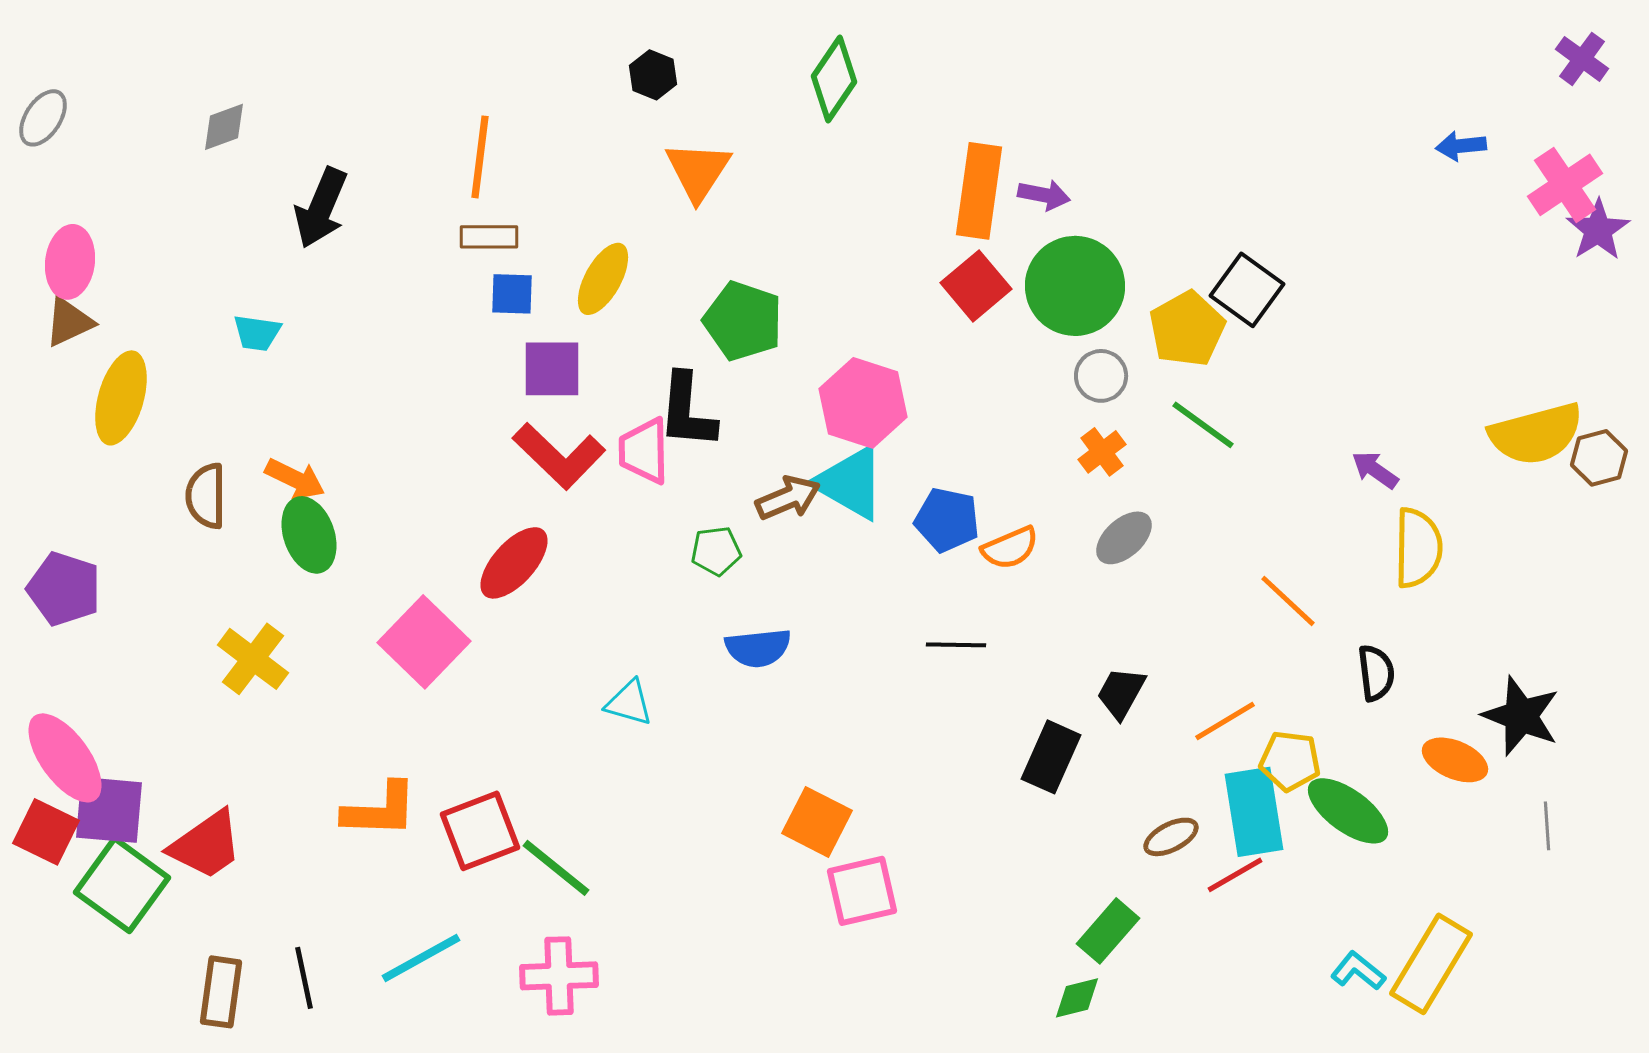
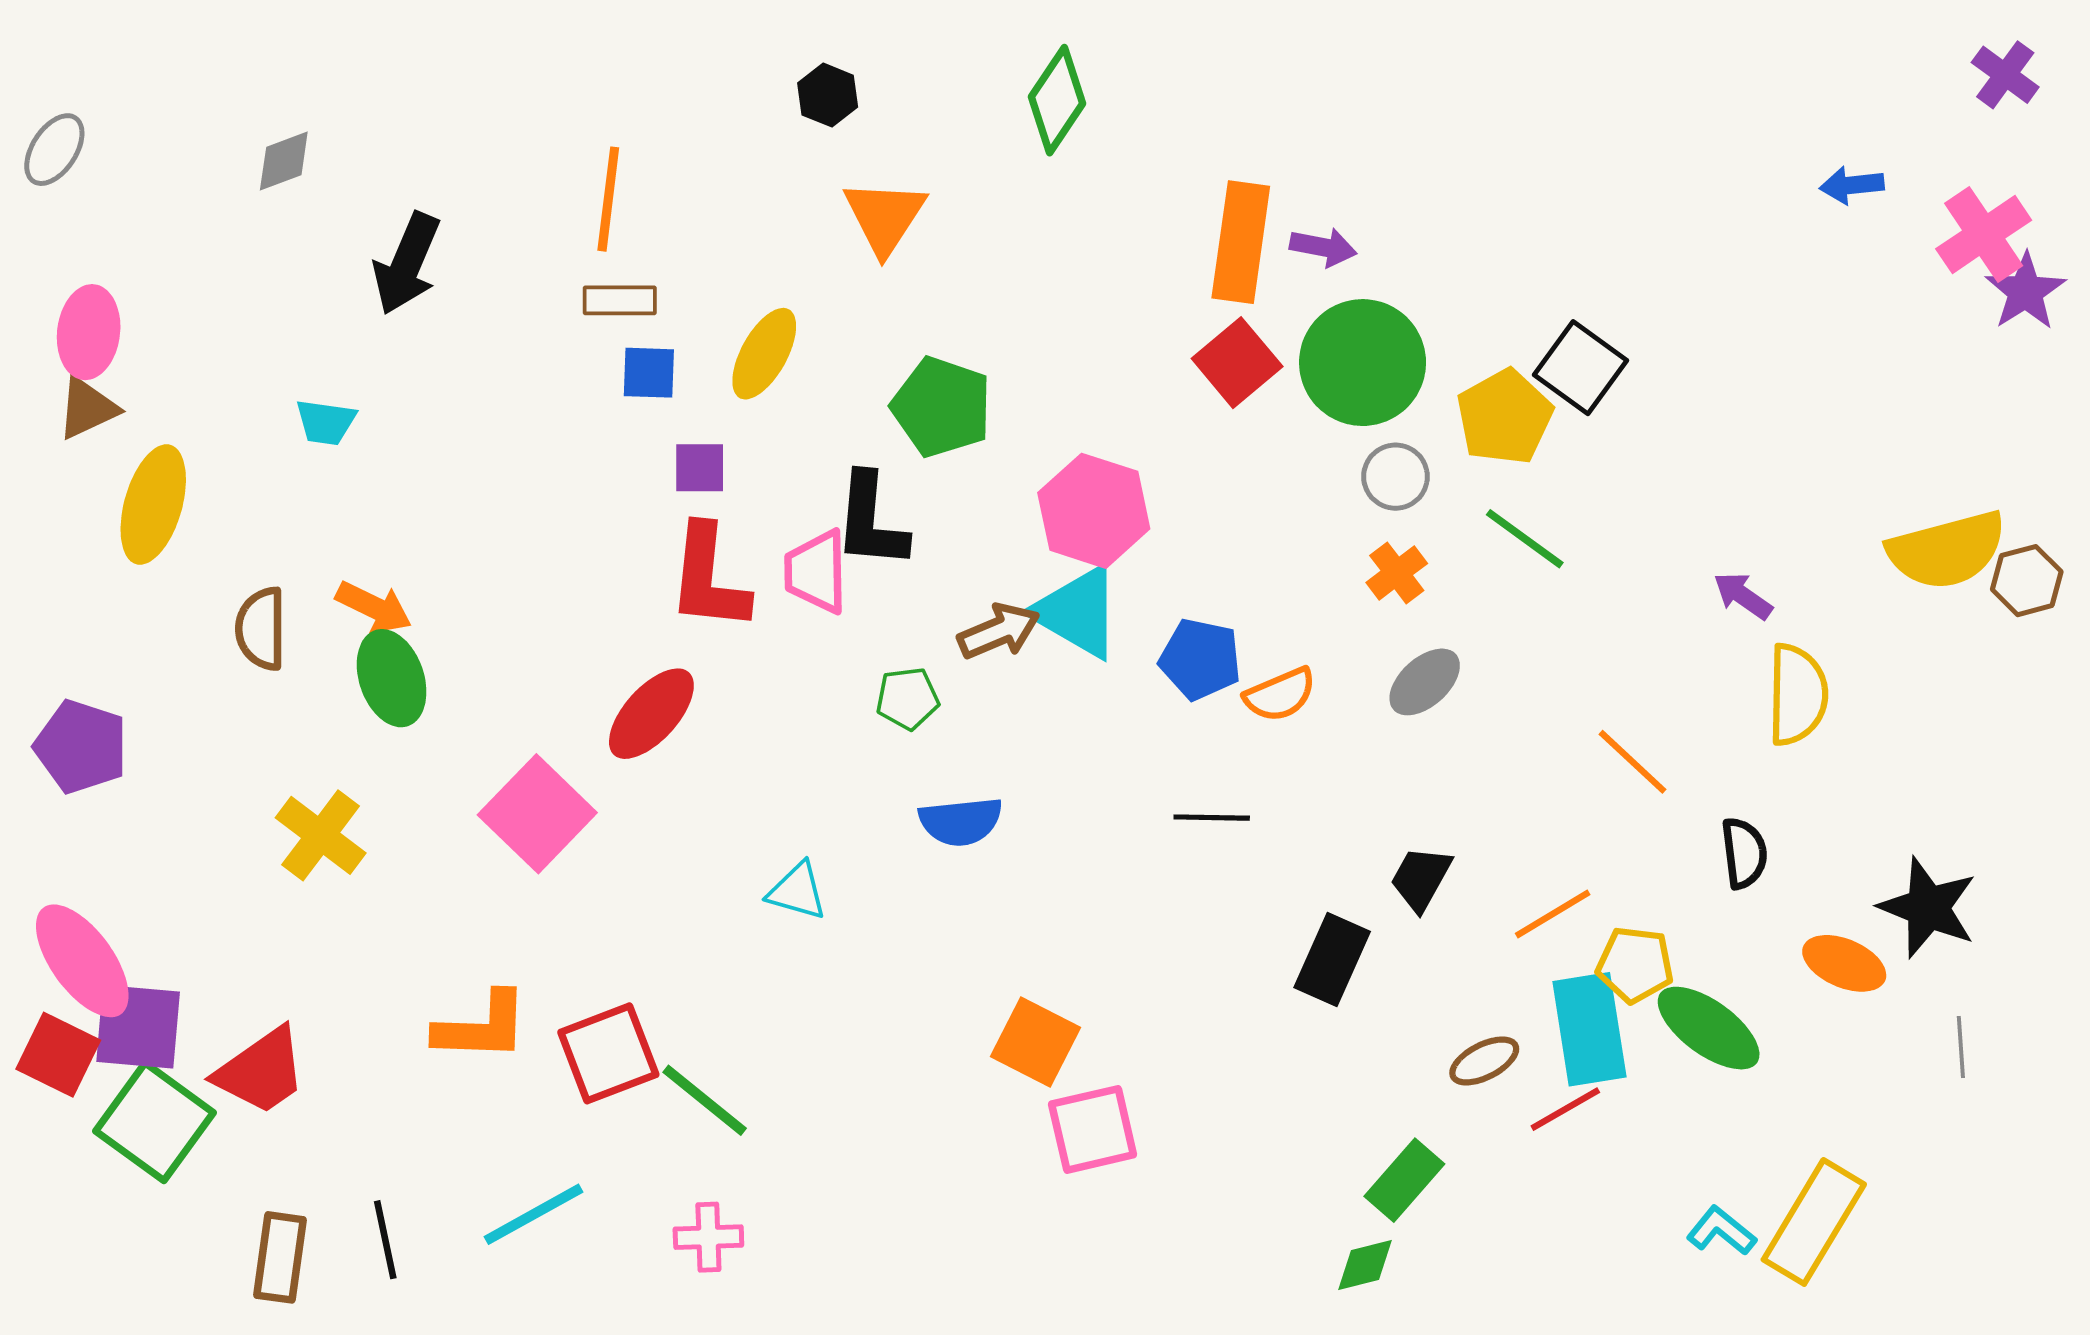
purple square: (552, 369) -> (700, 468), size x0.7
red L-shape: (559, 456) -> (708, 578), turned 52
pink cross: (559, 976) -> (708, 1237), size x0.7

